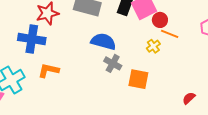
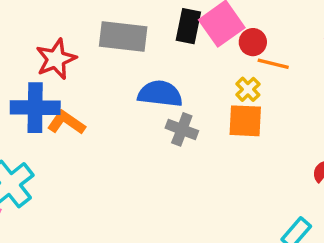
orange L-shape: (49, 70) -> (66, 123), moved, turned 30
orange square: (138, 79) -> (245, 121), moved

